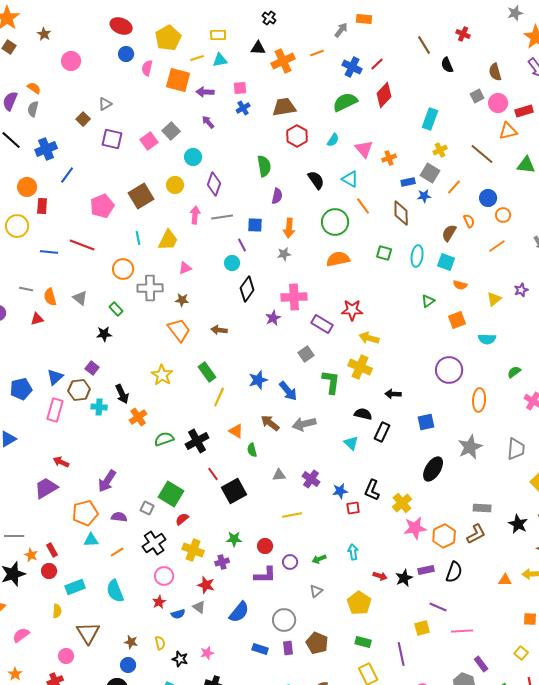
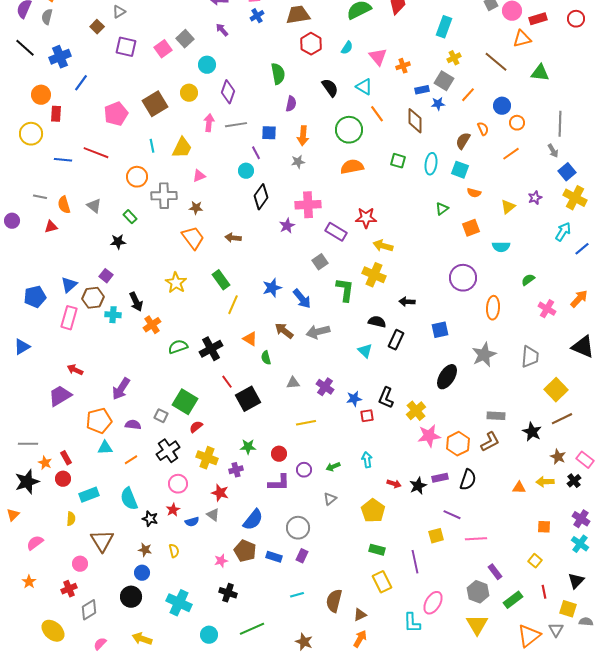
brown pentagon: (317, 643) -> (245, 551), moved
purple rectangle: (288, 648) -> (302, 556), turned 32
black star: (180, 659) -> (150, 519), moved

